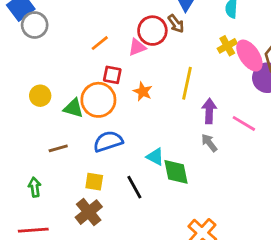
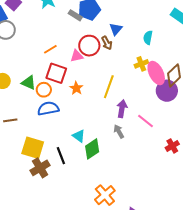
red square: (112, 75) -> (56, 73), size x1.5
orange circle: (98, 100) -> (44, 90), size x0.6
green triangle: (73, 108) -> (29, 83), moved
blue semicircle: (108, 141) -> (48, 109), moved
green diamond: (176, 172) -> (92, 149), turned 60
yellow square: (94, 182) -> (33, 148), size x1.6
brown cross: (89, 212) -> (40, 168), moved

